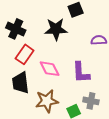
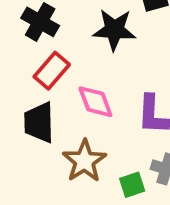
brown star: (47, 101) -> (84, 161), turned -30

